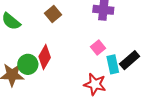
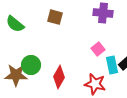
brown square: (53, 14) -> (55, 17), turned -35
red diamond: (45, 57) -> (59, 77), moved

